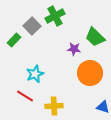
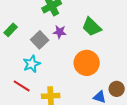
gray square: (32, 26) -> (40, 40), moved
purple star: (74, 49) -> (60, 32), moved

